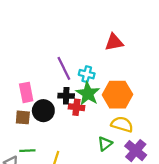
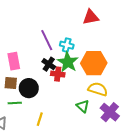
black cross: (66, 96) -> (49, 64), turned 32
black circle: (43, 111) -> (29, 88), moved
green triangle: (105, 144) -> (83, 106), turned -40
green line: (27, 151) -> (15, 103), moved

